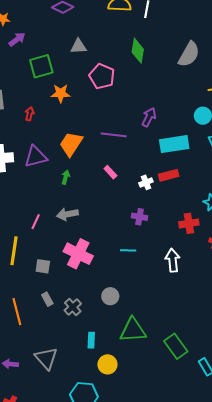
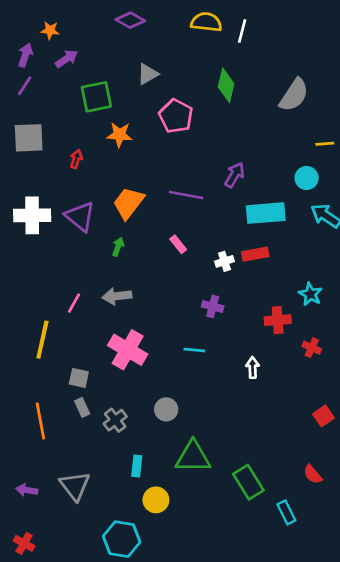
gray triangle: (78, 46) -> (148, 74), turned -30
purple triangle: (36, 157) -> (80, 216), turned 50
white arrow: (173, 260) -> (253, 367), size x0.7
gray square: (43, 266) -> (79, 378), moved

